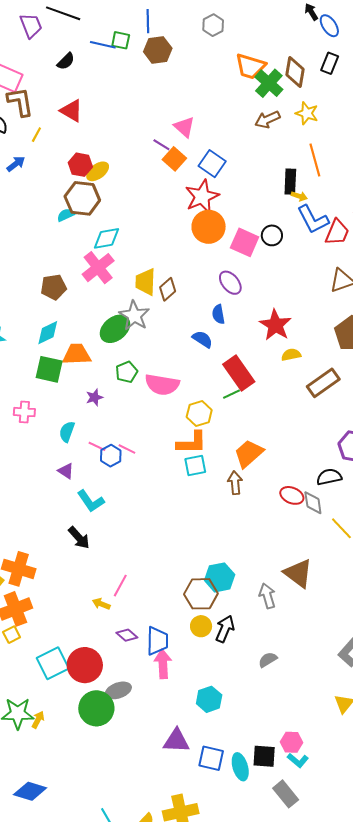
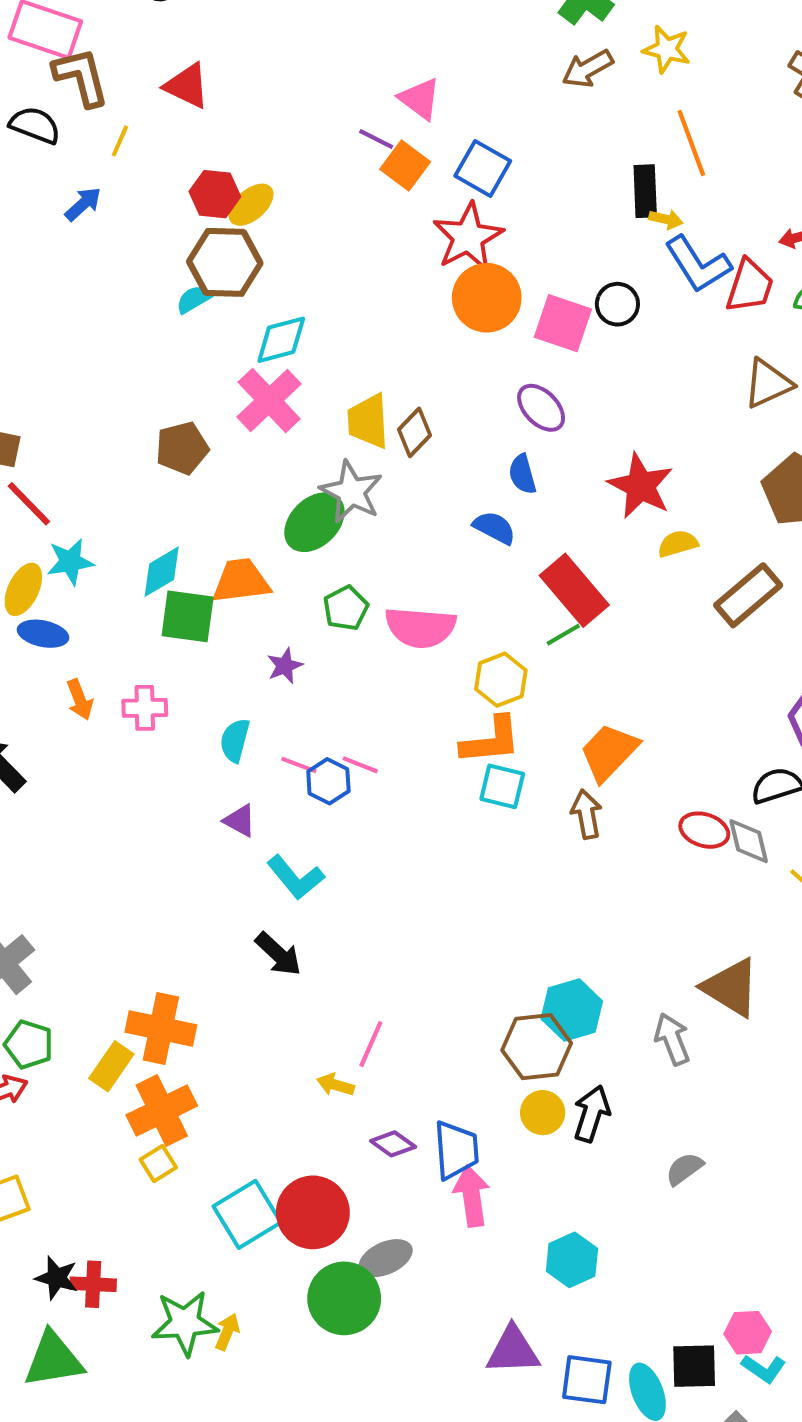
cyan diamond: (48, 333) -> (162, 572), moved
cyan square: (195, 465) -> (502, 786), turned 30

